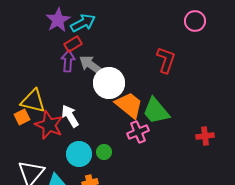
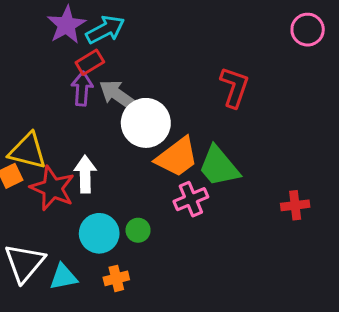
pink circle: (195, 21) -> (308, 30), moved
orange trapezoid: (129, 105) -> (177, 157), turned 104
white arrow: (70, 116) -> (85, 174), turned 30

